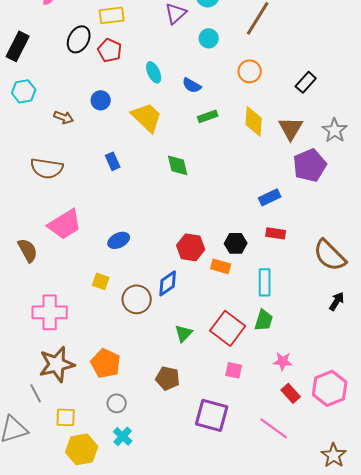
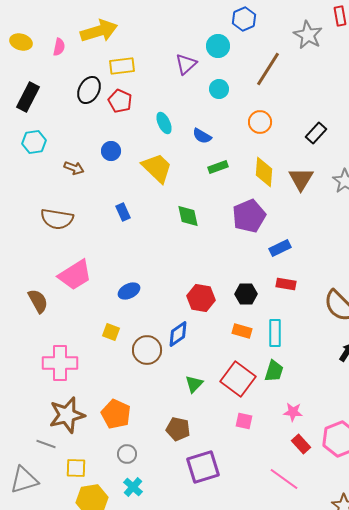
purple pentagon: (310, 165) -> (249, 216), moved
orange rectangle: (221, 266) -> (242, 331), moved
gray line: (36, 393) -> (46, 444), turned -42
purple square: (212, 415) -> (203, 467), moved, turned -32

